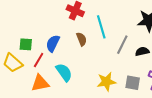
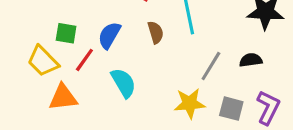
gray line: (122, 45) -> (211, 66), moved
orange triangle: (40, 83) -> (63, 97), moved

